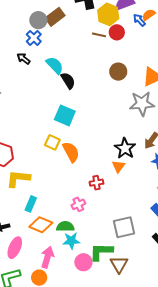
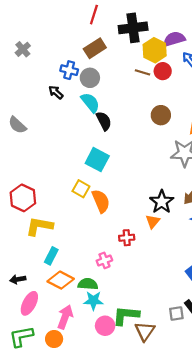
gray circle: (38, 20) -> (90, 78), moved
blue cross: (34, 38) -> (69, 70), turned -35
gray square: (124, 227) -> (176, 314), moved, size x0.6

